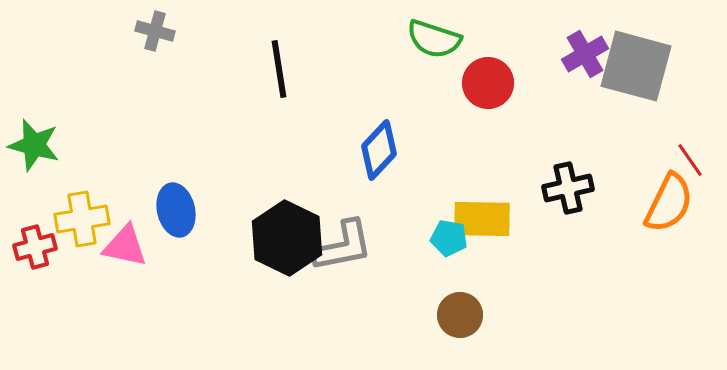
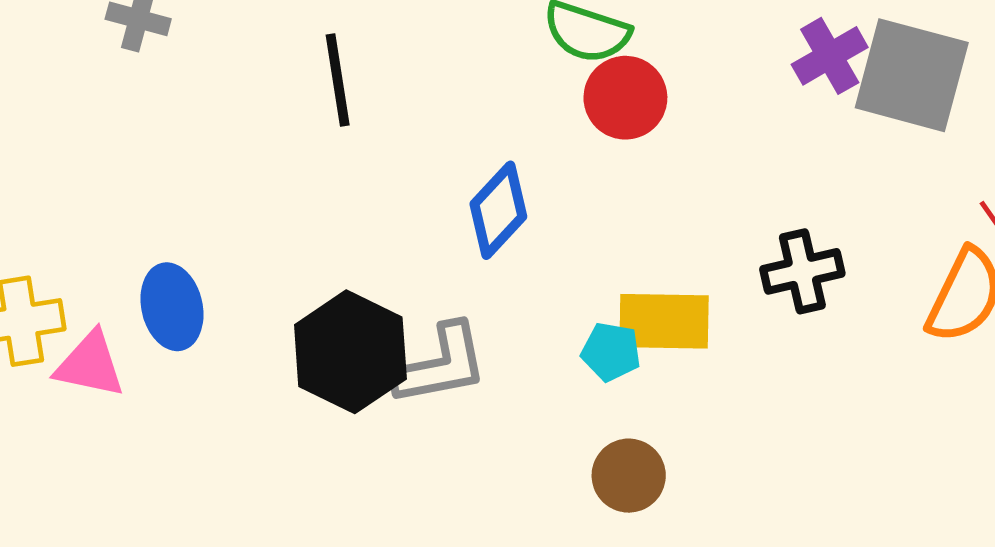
red circle: (488, 83) -> (625, 98), moved

